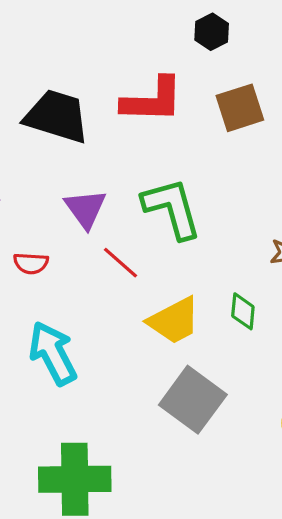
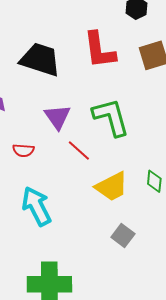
red L-shape: (152, 100) -> (99, 50), turned 81
gray square: (193, 400) -> (123, 236), size x0.6

